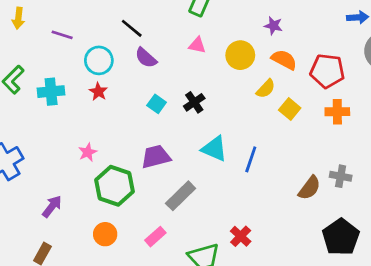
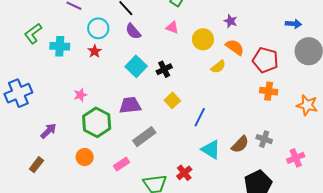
cyan square: (157, 104) -> (136, 66), size x1.5
yellow square: (290, 109) -> (172, 100), moved
cyan triangle: (214, 149) -> (211, 150), moved

